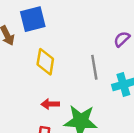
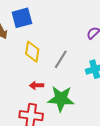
gray line: (94, 67) -> (61, 59), moved, turned 42

